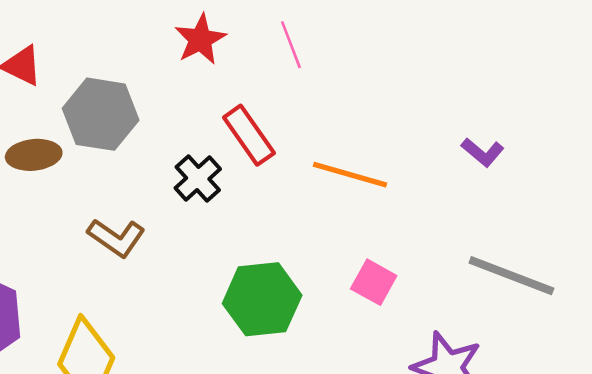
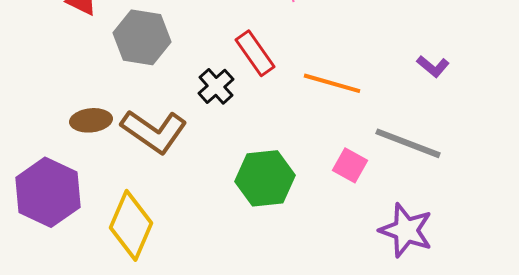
brown ellipse: (34, 155) -> (91, 120), moved
brown L-shape: (116, 238) -> (154, 131), size x1.5
gray line: (511, 276) -> (408, 143), moved

